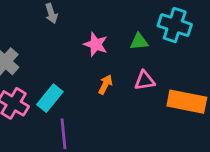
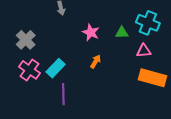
pink triangle: (145, 81) -> (144, 51), moved

